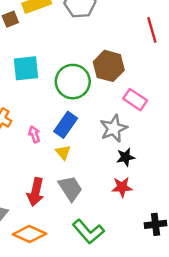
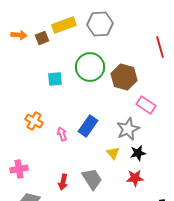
cyan square: (26, 68) -> (55, 79), size x0.7
green circle: (73, 82) -> (90, 67), moved
yellow triangle: (63, 152) -> (113, 153), moved
red arrow: (36, 192) -> (63, 182), size x0.7

